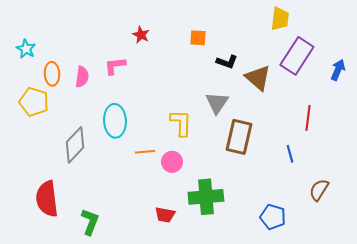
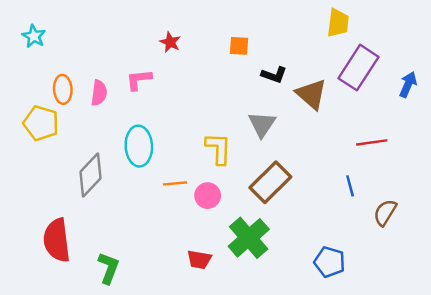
cyan star: (26, 49) -> (34, 36), moved
red line: (308, 118) -> (372, 142), turned 75
brown rectangle: (239, 137) -> (270, 182), moved, turned 32
brown semicircle: (319, 190) -> (385, 212), moved
green cross: (206, 197) -> (249, 238), turned -36

